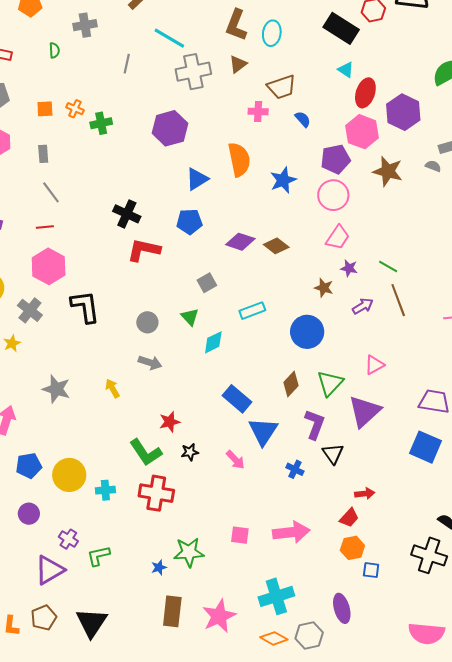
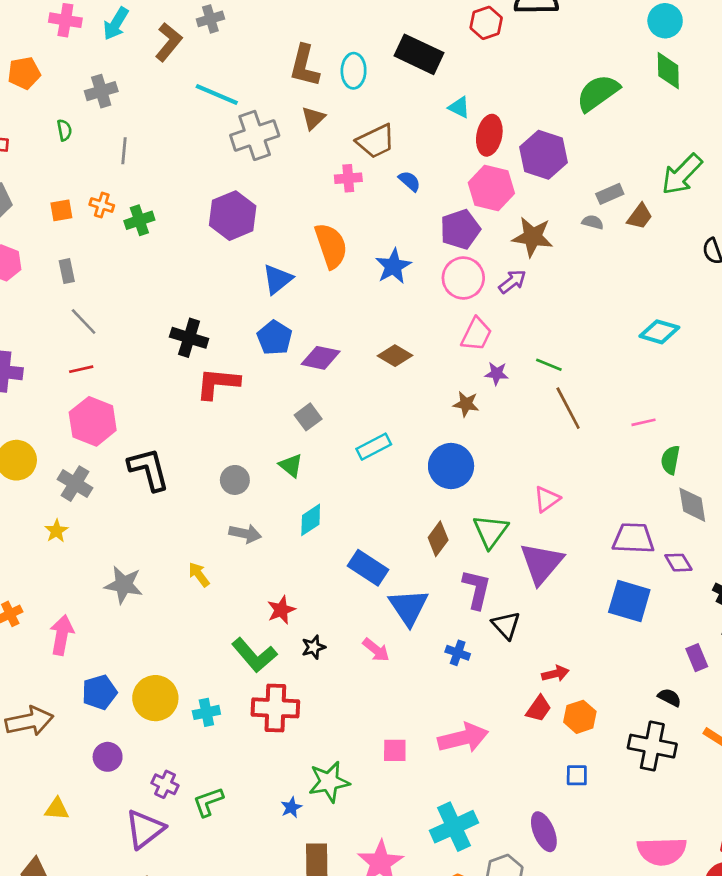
black rectangle: (341, 28) -> (419, 54), moved
gray line: (127, 64) -> (124, 151), moved
blue pentagon: (189, 222) -> (274, 338), turned -30
purple diamond: (240, 242) -> (321, 358), moved
purple arrow: (363, 306) -> (512, 282), moved
cyan diamond: (213, 342) -> (311, 520), moved
orange hexagon: (352, 548) -> (580, 717), moved

